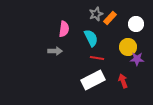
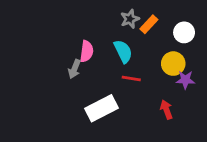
pink semicircle: (64, 29) -> (87, 51), moved
gray arrow: (55, 51) -> (74, 69), turned 112
white rectangle: (93, 80) -> (101, 108), moved

